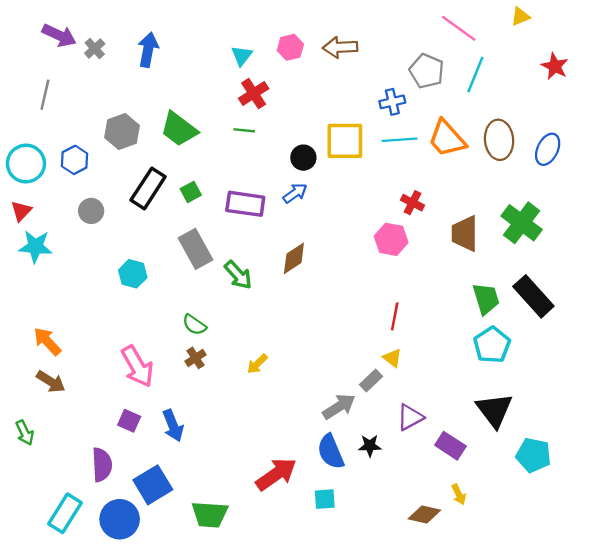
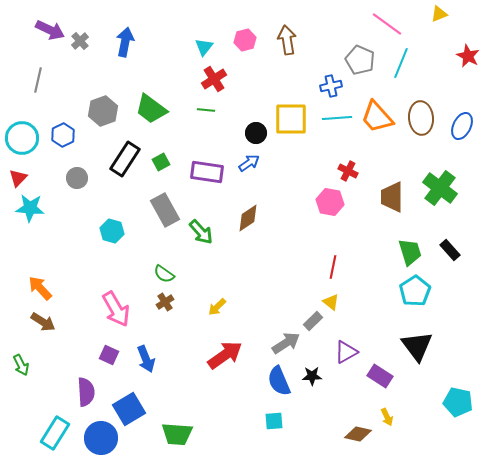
brown arrow: (340, 47) -> (287, 40), turned 84
black rectangle: (533, 296) -> (450, 250), size x0.6
cyan pentagon: (533, 455) -> (458, 402), moved
red arrow: (276, 474) -> (225, 355), moved

